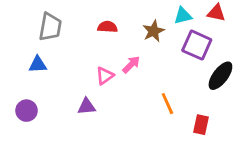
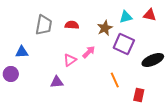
gray trapezoid: (50, 27) -> (44, 25), moved
purple square: (197, 45) -> (124, 44), moved
black ellipse: (220, 76) -> (153, 60), turned 30
purple circle: (27, 111) -> (11, 74), moved

